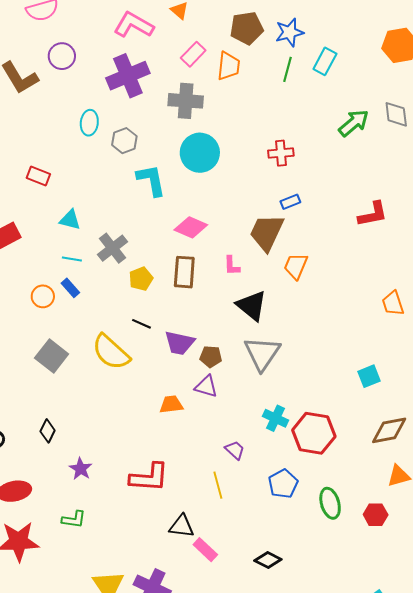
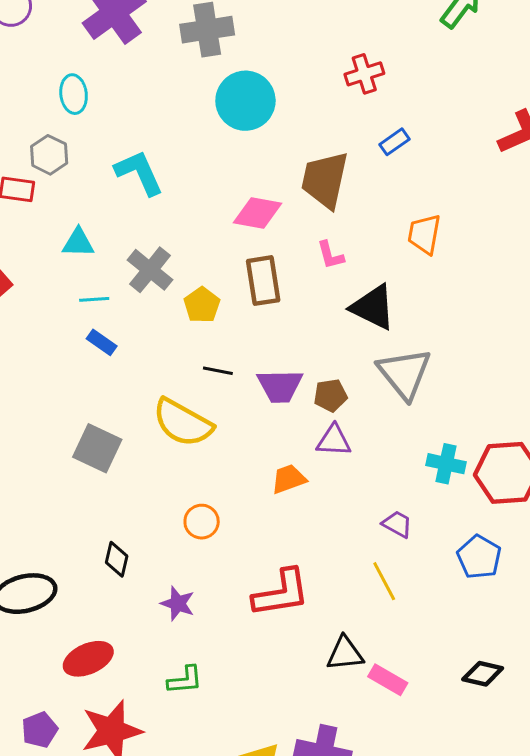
gray hexagon: (124, 141) -> (49, 155), moved
cyan L-shape: (151, 180) -> (139, 173), moved
brown trapezoid: (267, 232) -> (325, 180), moved
orange circle: (43, 296) -> (202, 522), moved

